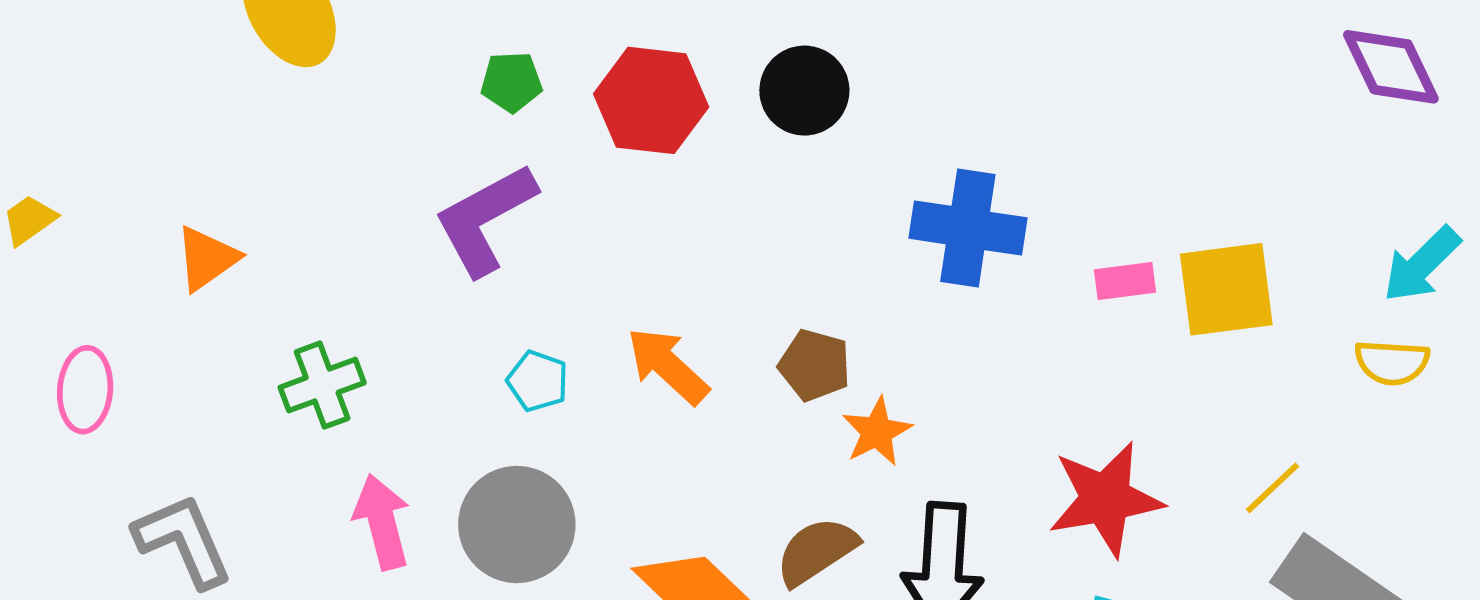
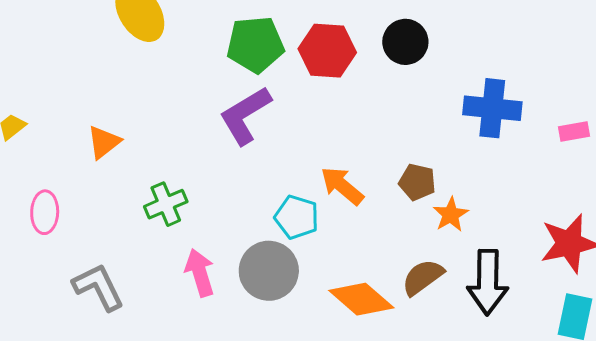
green pentagon: (511, 82) -> (255, 45), size x1.8
cyan pentagon: (538, 381) -> (297, 217), moved, size x1.4

